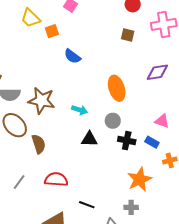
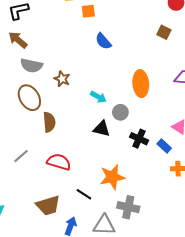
brown star: (41, 100) -> (62, 79), size x0.6
gray circle: (113, 121) -> (120, 112), moved
orange star: (139, 179) -> (112, 177), moved
gray cross: (131, 207) -> (128, 207), size x1.5

